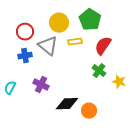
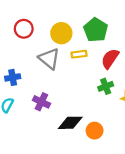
red circle: (25, 32) -> (24, 29), moved
blue cross: (25, 56) -> (13, 77), moved
green cross: (99, 71) -> (106, 86), turned 32

